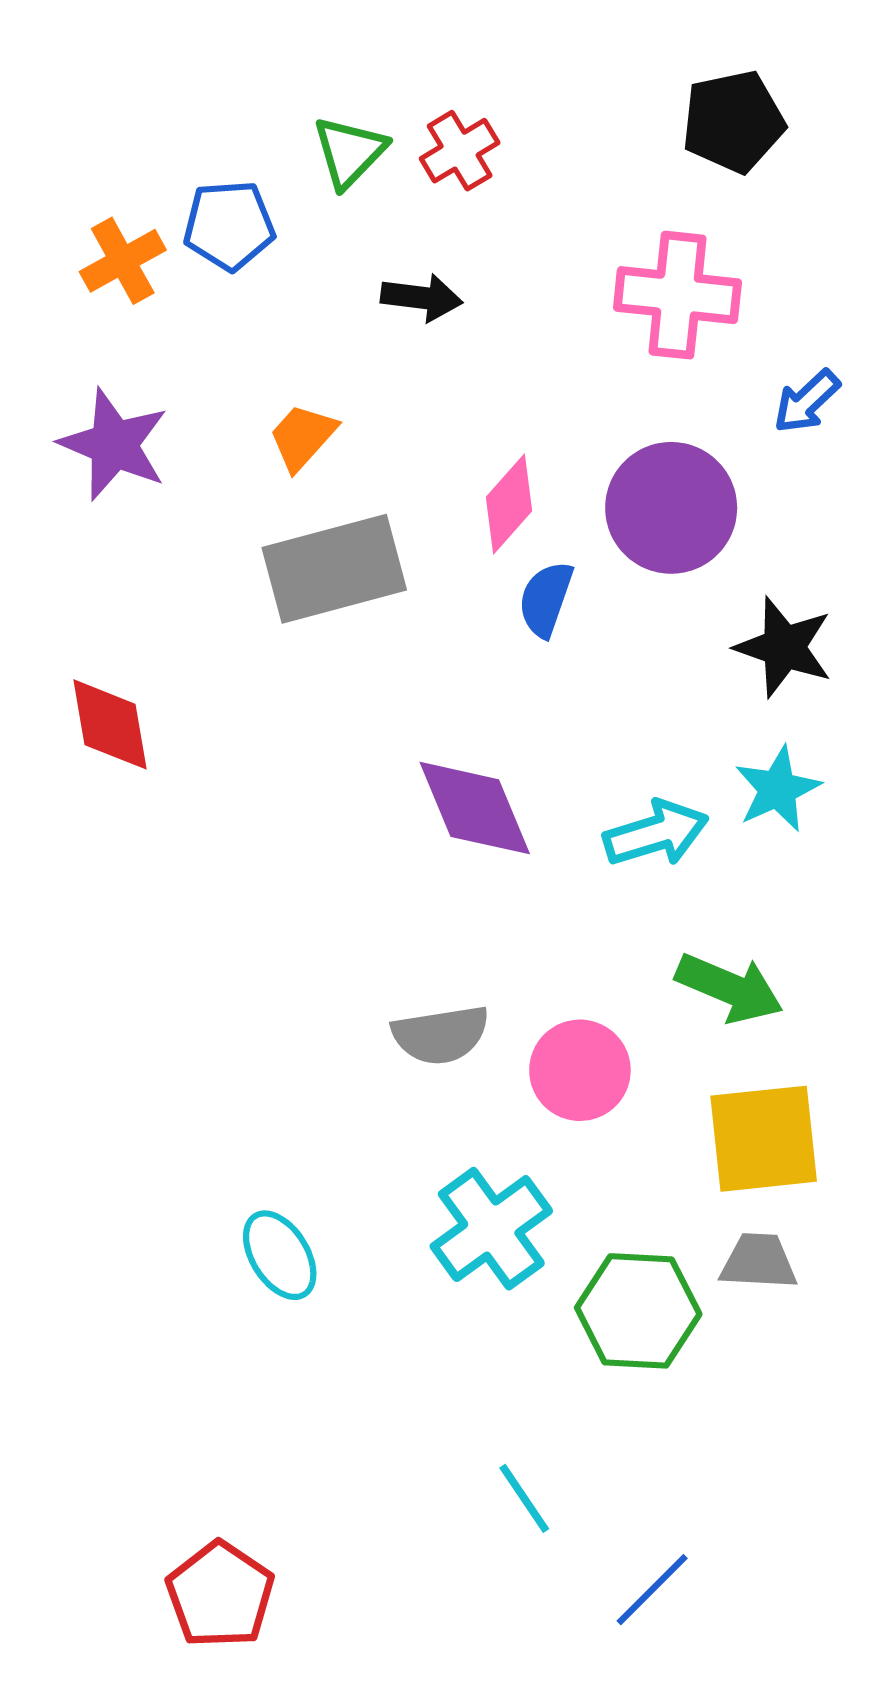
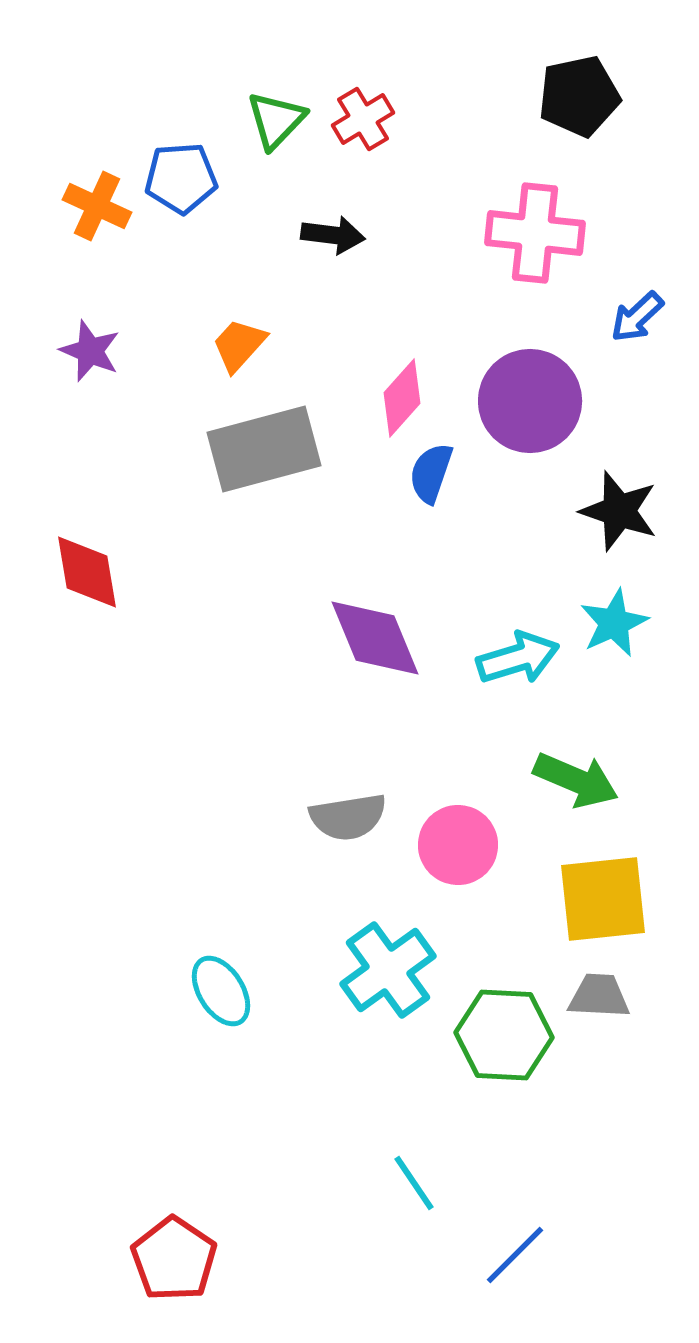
orange cross: (123, 261) -> (97, 206), turned -36
purple star: (114, 445) -> (90, 351), size x0.7

